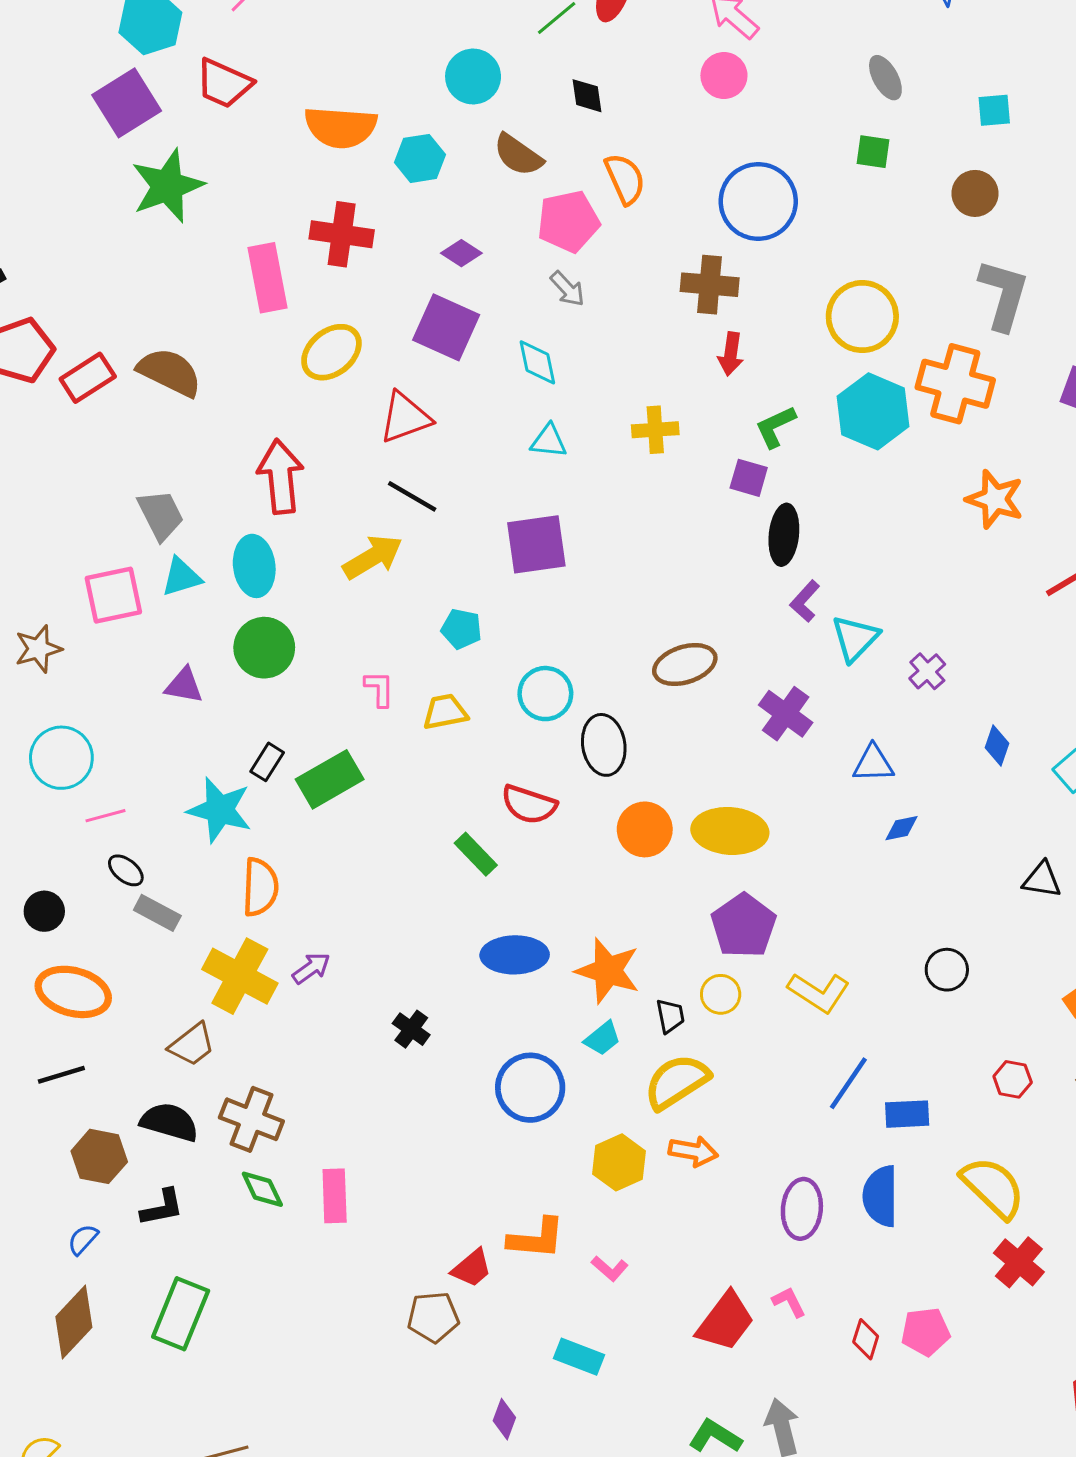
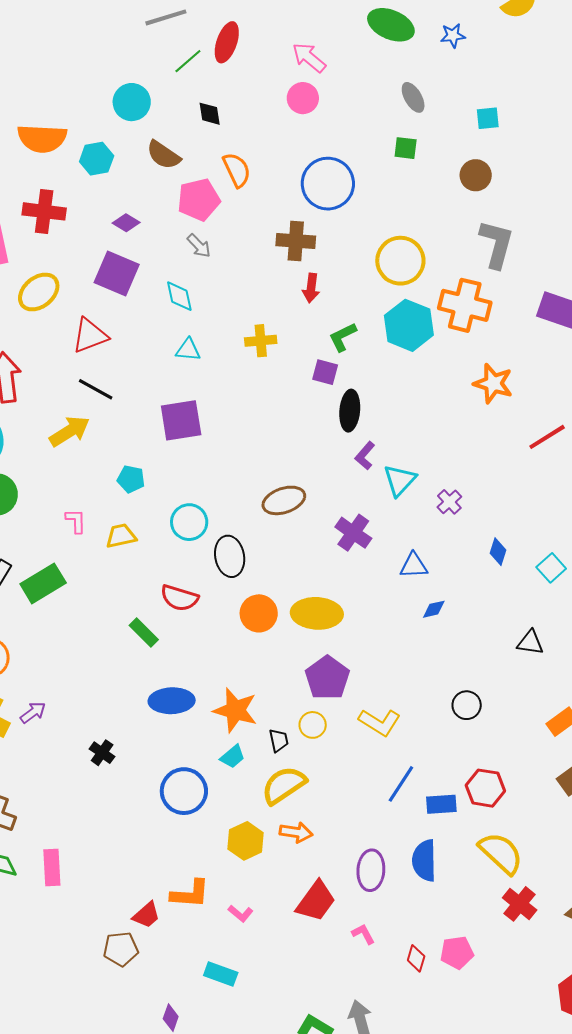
red hexagon: (1013, 1079) -> (485, 788), moved, size x1.5
red trapezoid: (725, 1321) -> (316, 901), moved

